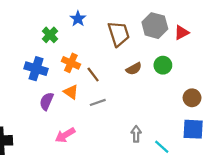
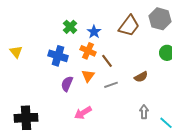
blue star: (78, 19) -> (94, 32), moved
brown trapezoid: (119, 34) -> (129, 26), turned 55
brown semicircle: (134, 69) -> (141, 77), moved
orange triangle: (71, 92) -> (88, 76), turned 32

